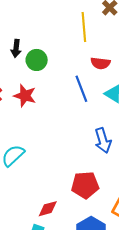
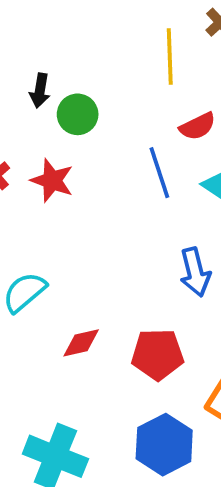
red semicircle: (100, 63) -> (198, 126), turned -36
red diamond: (48, 209) -> (81, 343), moved

